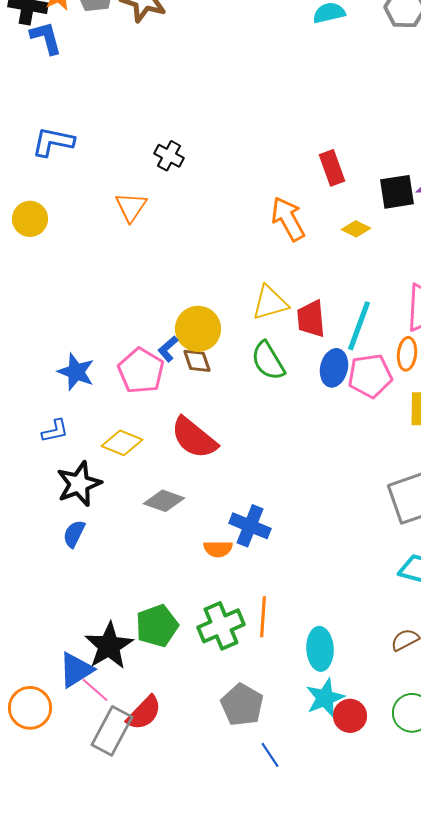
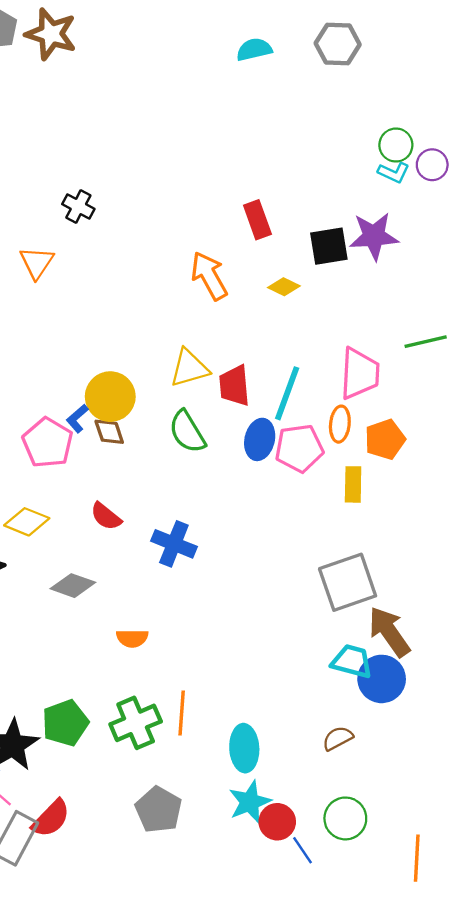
red semicircle: (194, 438) -> (106, 516), size x0.6
blue cross: (250, 526) -> (174, 544), moved
blue line: (270, 755) -> (303, 850), moved

